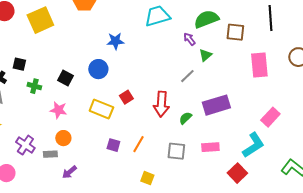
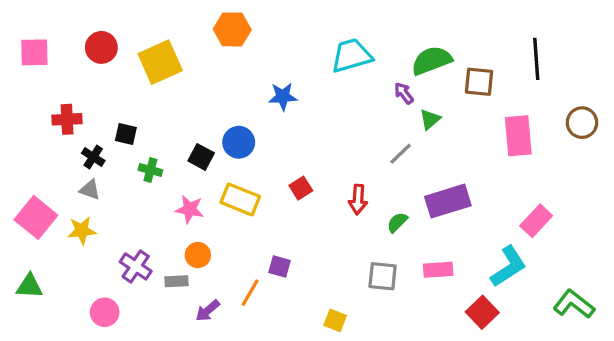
blue circle: (98, 69) -> (239, 142), moved
red arrow: (161, 104) -> (358, 199), size x0.7
yellow rectangle: (101, 109) -> (240, 199), moved
orange line: (138, 144) -> (250, 293), moved

